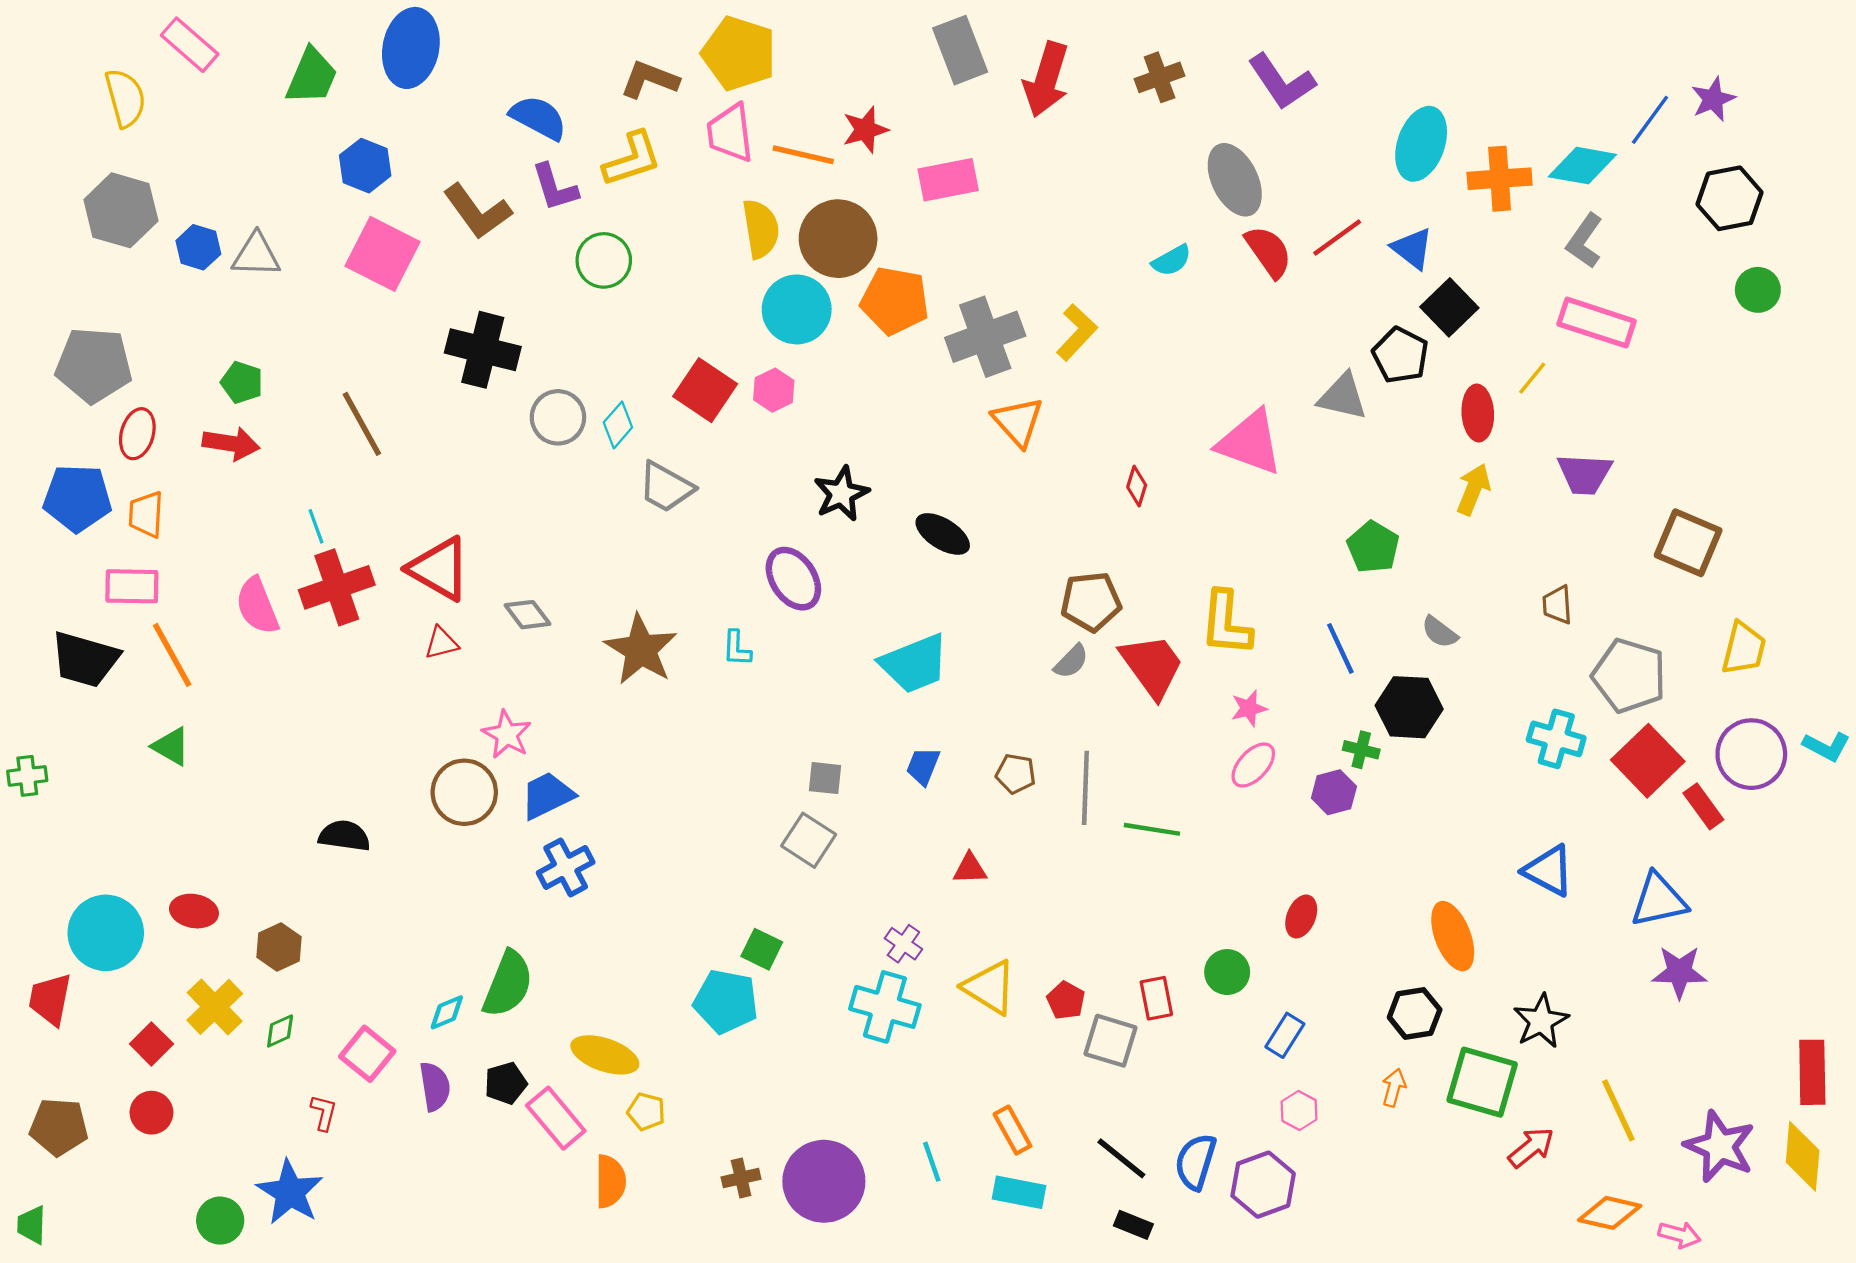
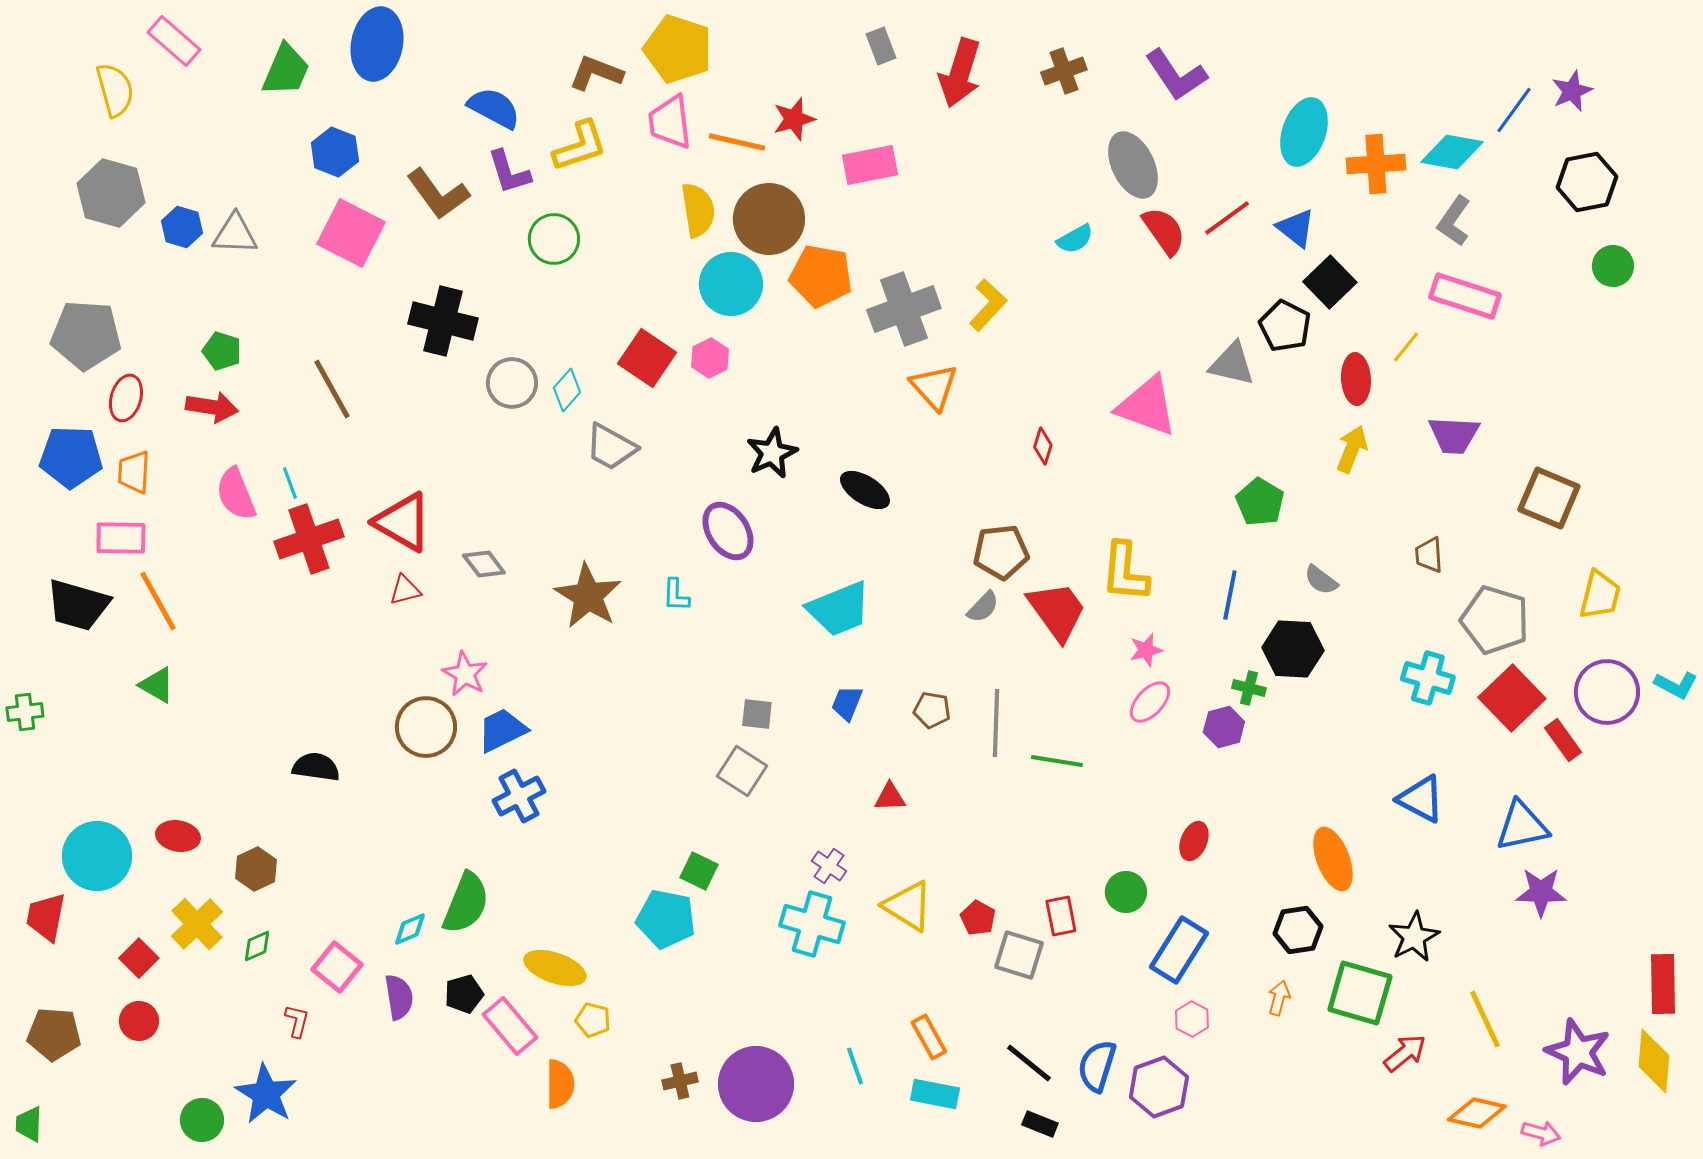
gray rectangle: (960, 50) -> (881, 46), size x0.6
pink semicircle: (257, 606) -> (236, 494), moved
blue line: (1340, 648) -> (1230, 595), turned 36
blue rectangle: (1285, 1035) -> (1179, 950), size x1.6

